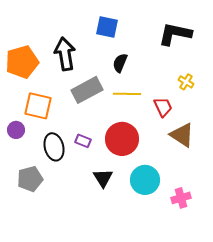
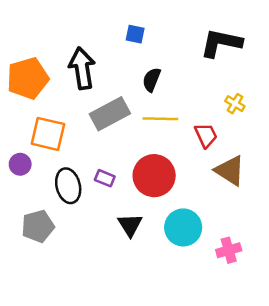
blue square: (107, 27) -> (135, 34), size x0.7

